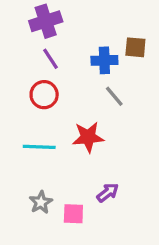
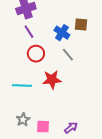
blue cross: (104, 60) -> (62, 33), turned 35
red circle: (44, 95) -> (36, 54), moved
purple arrow: (108, 193) -> (71, 128), moved

